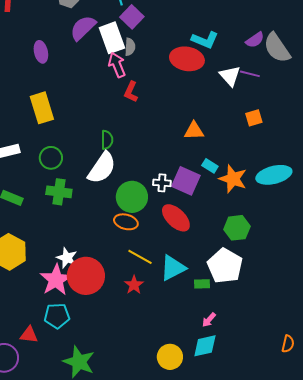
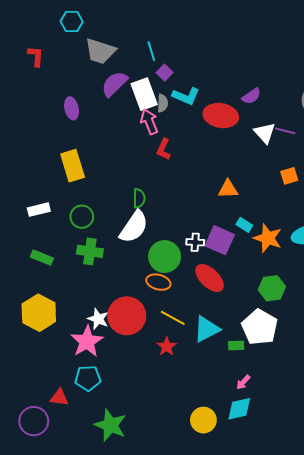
purple square: (132, 17) -> (165, 73), size x0.7
cyan L-shape: (205, 40) -> (186, 96), moved
purple semicircle: (255, 40) -> (251, 96), moved
red circle: (86, 276) -> (127, 316), moved

